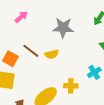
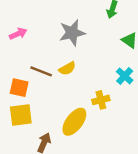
pink arrow: (21, 17) -> (18, 34), turned 32

